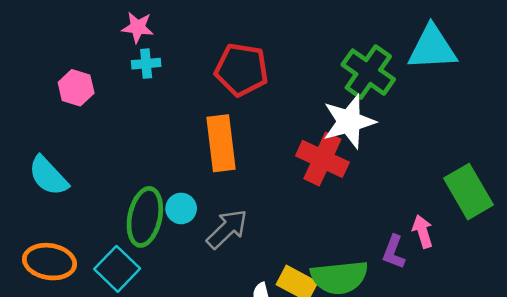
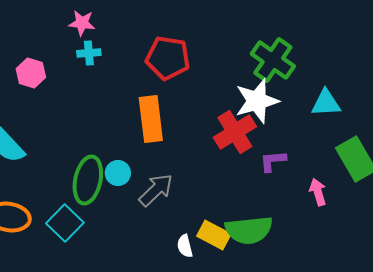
cyan triangle: (432, 48) -> (326, 103), moved, size x0.7
red cross: (322, 159) -> (235, 132), turned 33
purple L-shape: (394, 252) -> (273, 161), moved, turned 64

